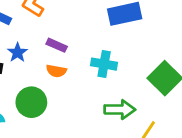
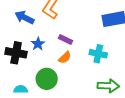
orange semicircle: (56, 71) -> (65, 57), turned -56

